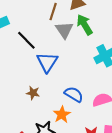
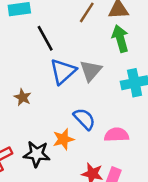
gray triangle: (64, 30) -> (91, 71), moved
brown star: (33, 93) -> (23, 97), moved

